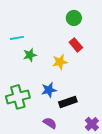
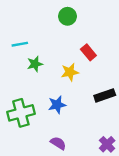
green circle: (74, 18) -> (67, 16), moved
black rectangle: (68, 102) -> (105, 95), moved

